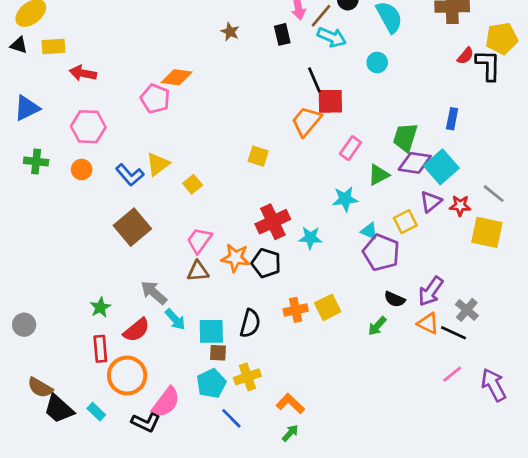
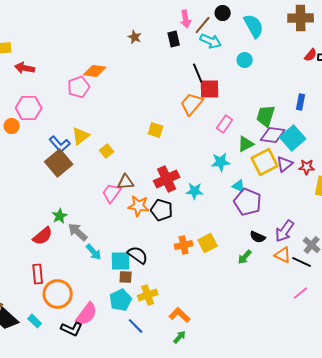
pink pentagon: (155, 99) -> (79, 87), turned 30
orange circle: (82, 170) -> (12, 126), moved
yellow square: (405, 222) -> (265, 162), moved, size x1.5
brown square: (132, 227) -> (59, 163), moved
brown triangle: (198, 271) -> (126, 182), moved
green star: (100, 307) -> (60, 216), moved
black semicircle: (250, 323) -> (138, 255), moved, turned -70
red semicircle: (136, 330) -> (43, 236), moved

